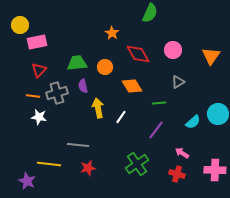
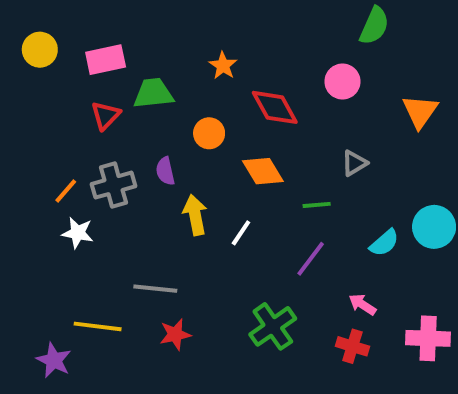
green semicircle: (150, 13) -> (374, 26), moved
pink rectangle: (37, 42) -> (106, 60), moved
pink circle: (173, 50) -> (342, 82), moved
green trapezoid: (77, 63) -> (153, 93), moved
red triangle: (39, 70) -> (106, 115), moved
orange line: (33, 96) -> (66, 191), turned -56

